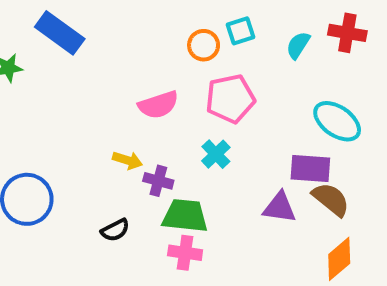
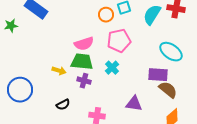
cyan semicircle: (298, 45) -> (152, 15), size x1.5
yellow arrow: (127, 160) -> (59, 71), moved
purple triangle: (280, 208) -> (134, 104), moved
green trapezoid: (185, 216) -> (82, 62), moved

